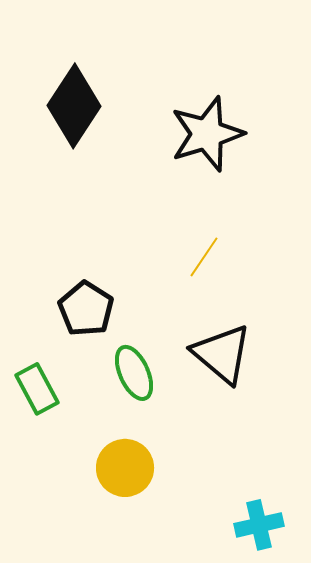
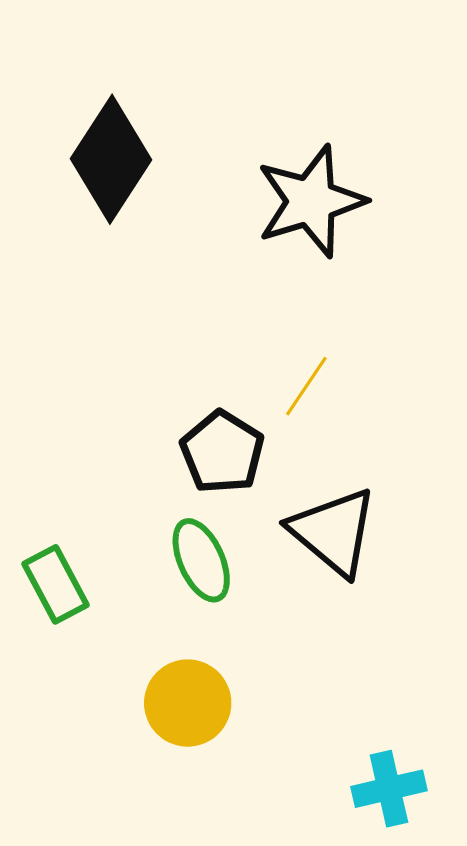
black pentagon: (86, 309) -> (222, 452), moved

